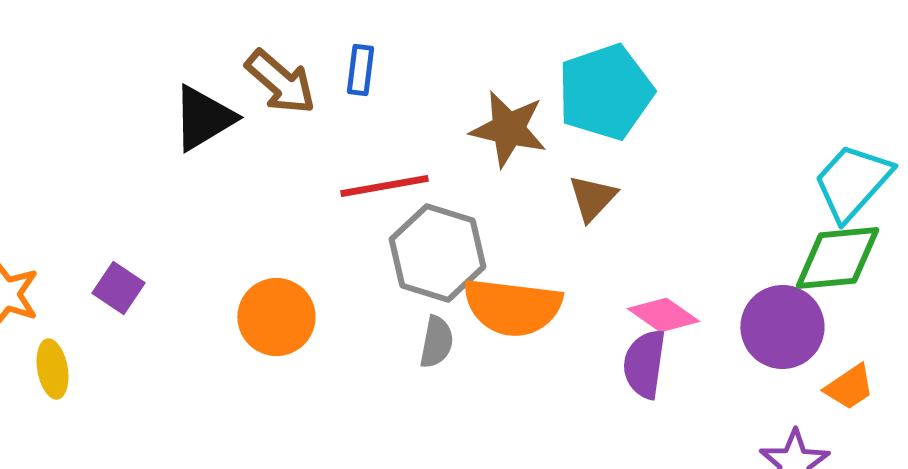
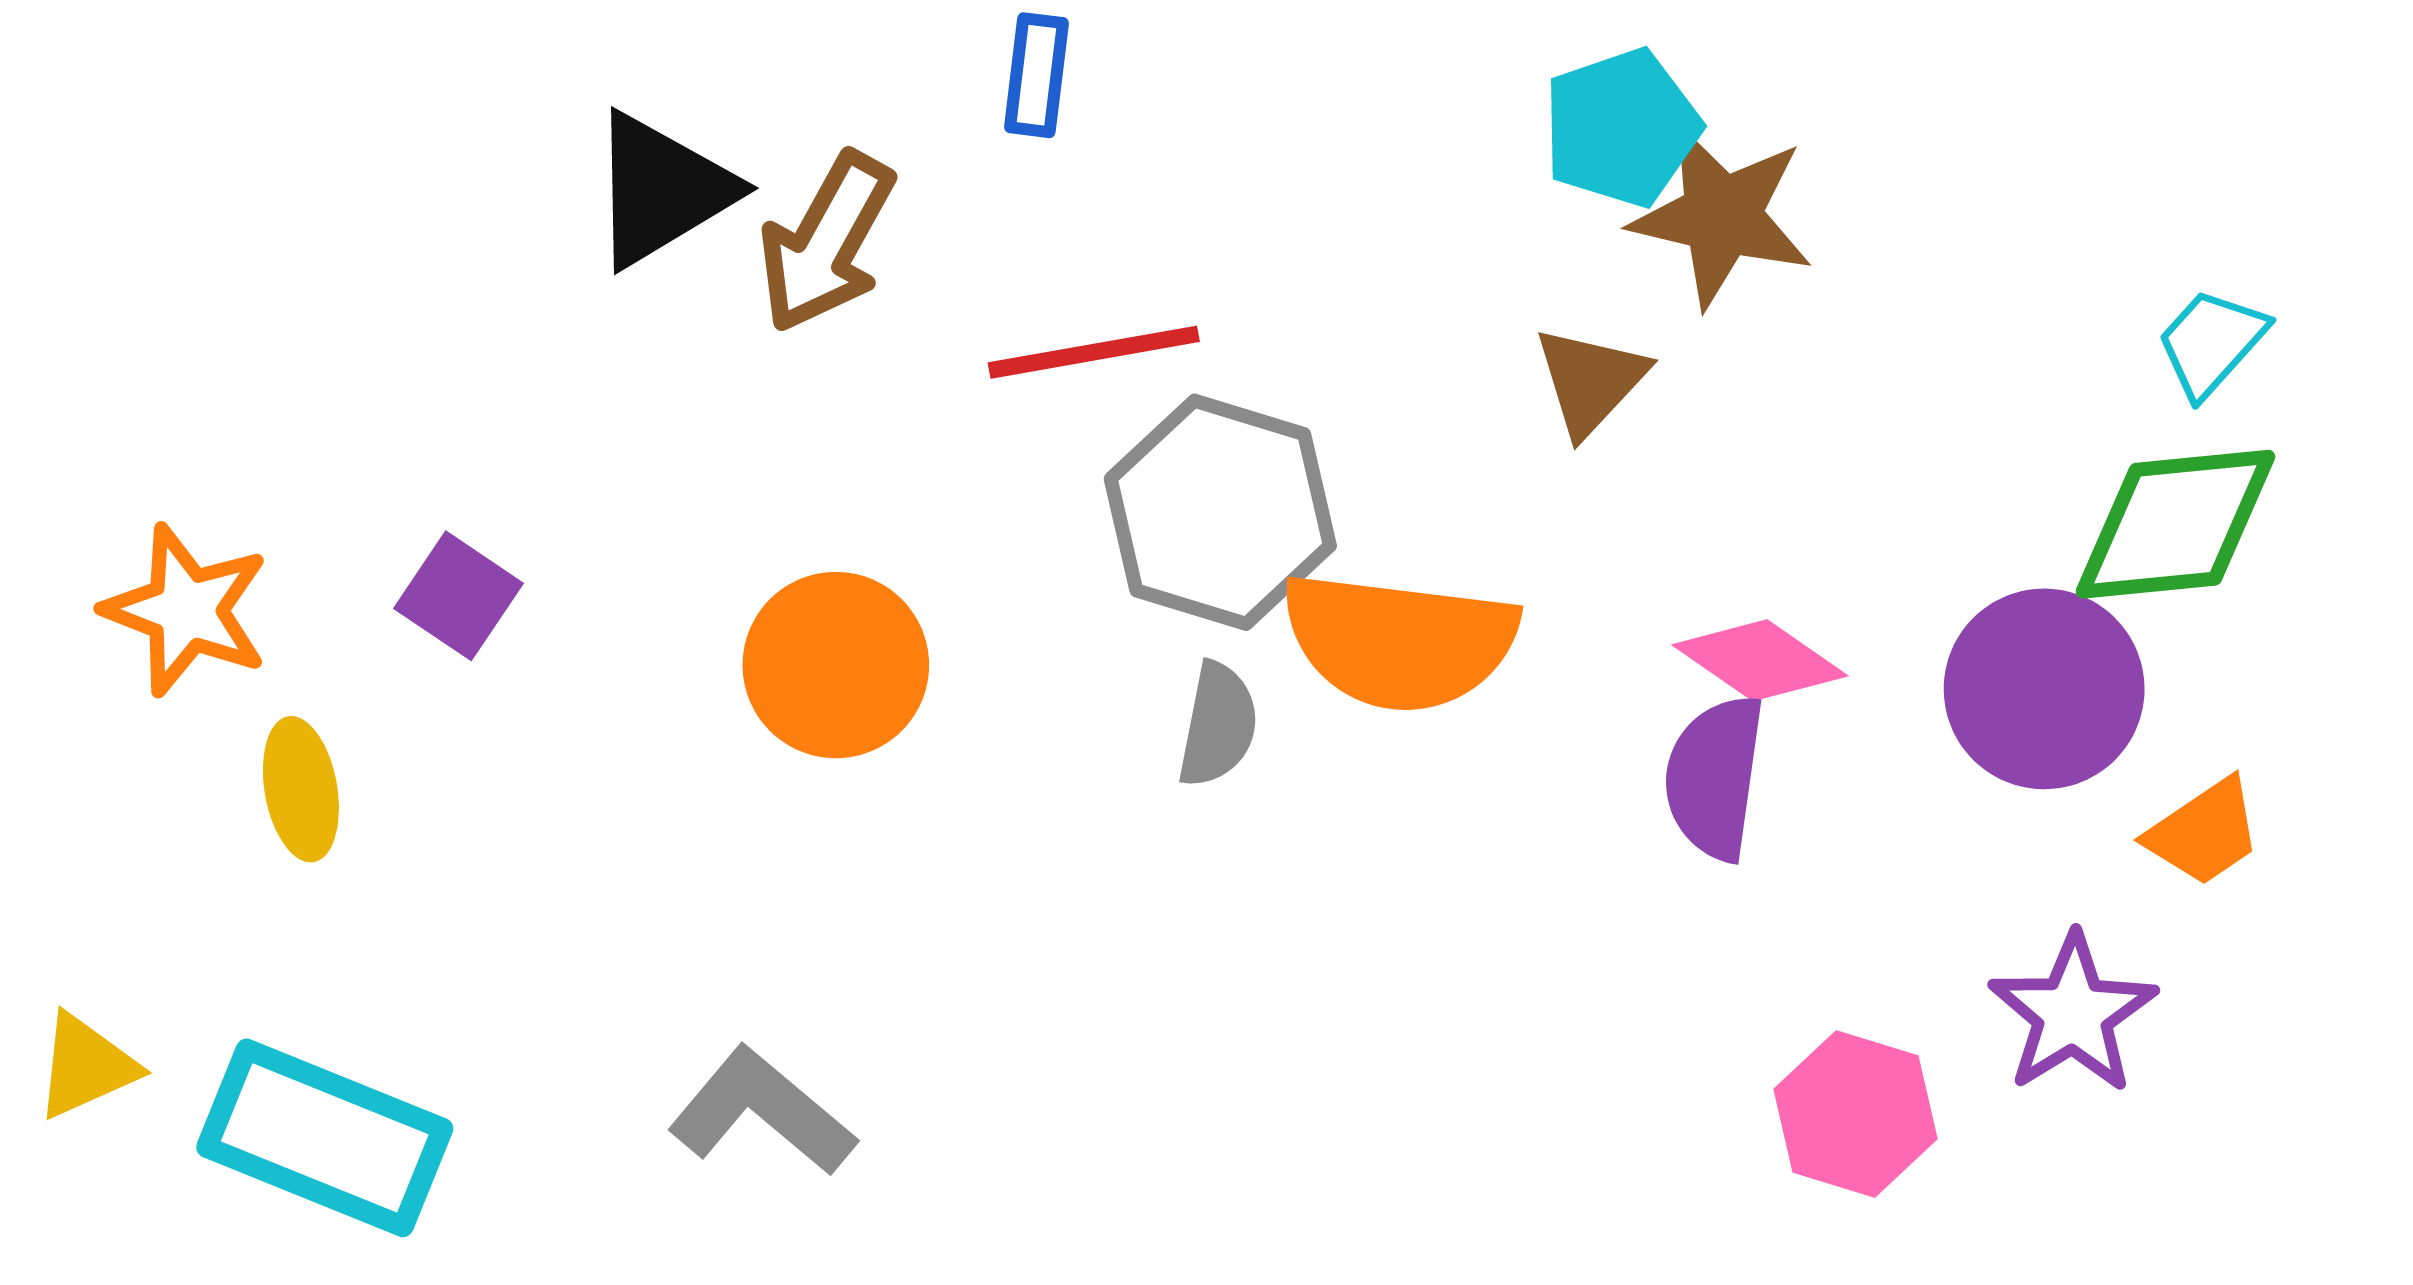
brown arrow: (280, 82) -> (826, 242), moved, turned 78
cyan pentagon: (605, 92) -> (1621, 128), size x0.7
brown star: (508, 129) -> (1722, 216), moved
cyan trapezoid: (852, 182) -> (2211, 343), size x0.6

